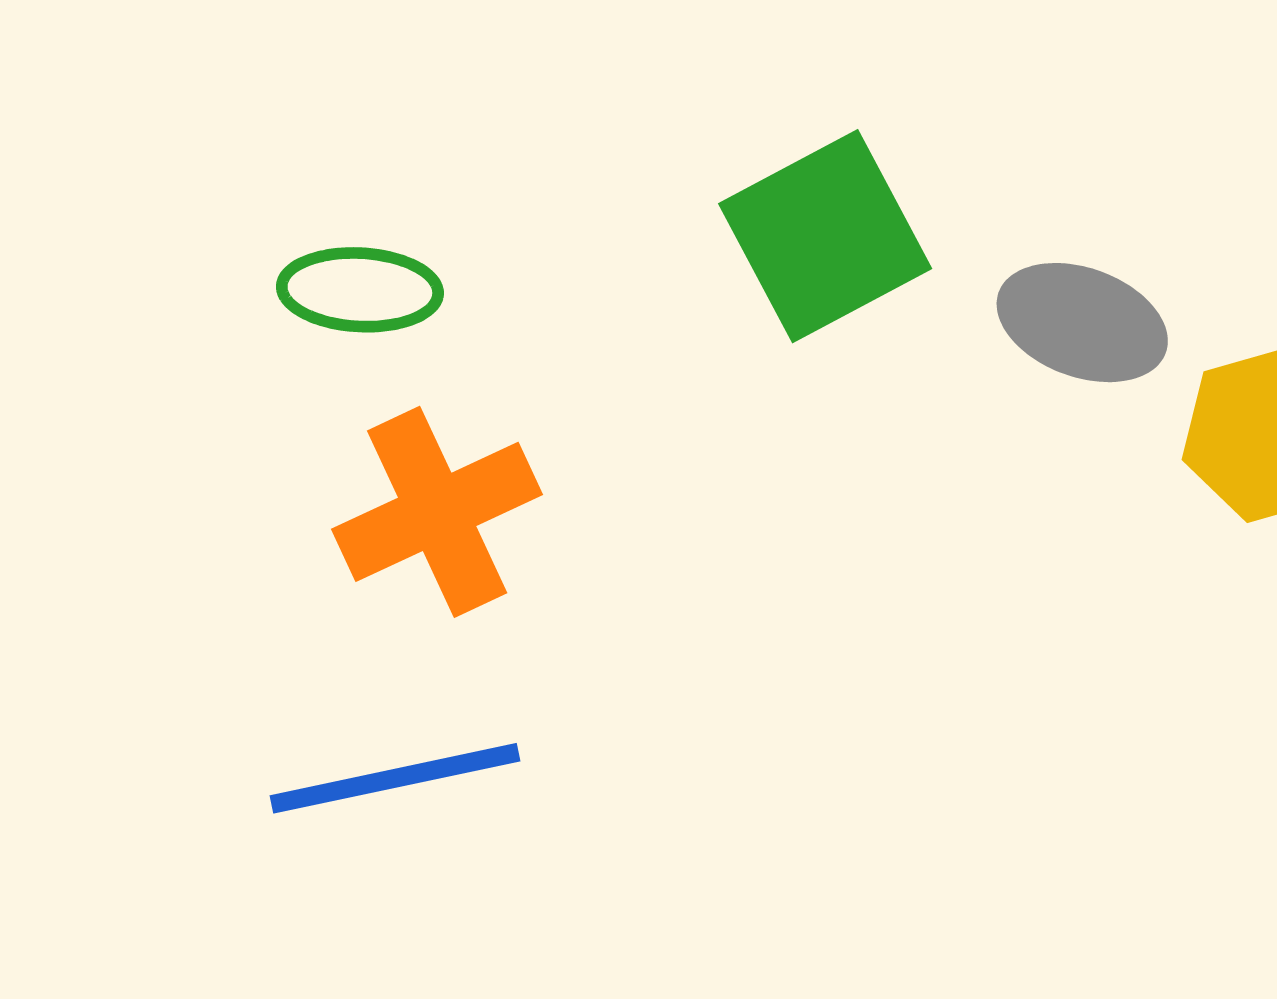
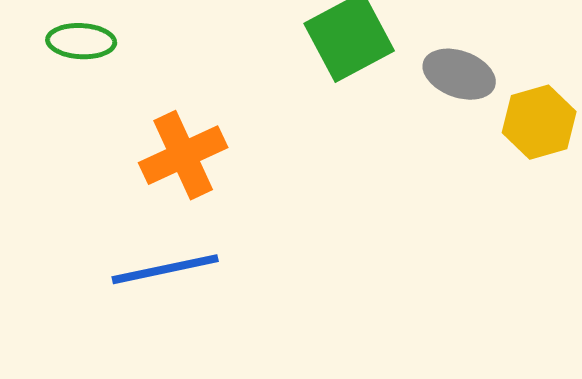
green ellipse: (360, 290) -> (81, 41), moved

